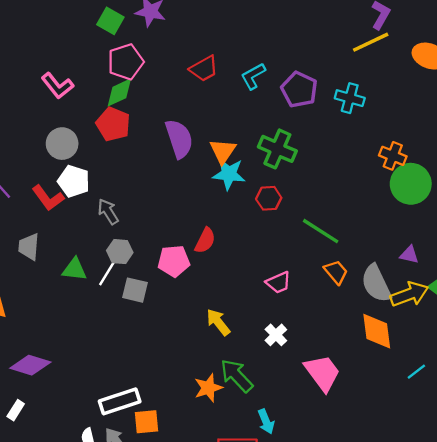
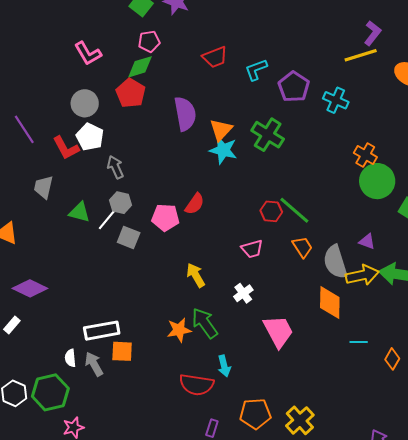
pink pentagon: (126, 62) -> (149, 41), size x0.7
red hexagon: (269, 198) -> (271, 211), moved
cyan line: (416, 372) -> (359, 342), turned 30

